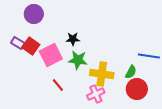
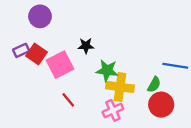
purple rectangle: (18, 43) -> (21, 50), turned -56
green star: (78, 60) -> (107, 70), moved

